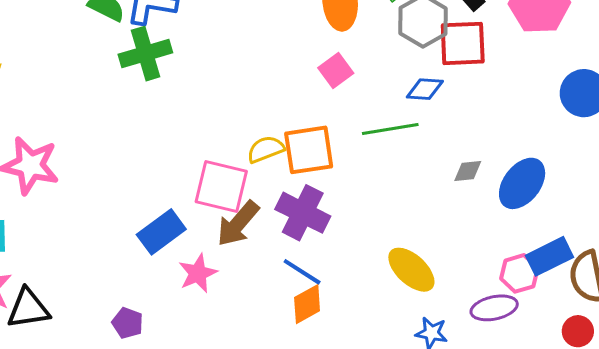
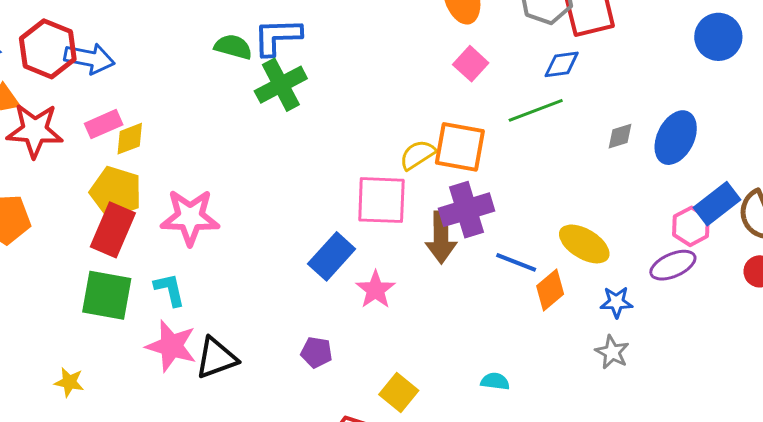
orange square: (309, 150) -> (460, 147), turned 30
purple cross: (303, 213) -> (466, 210), turned -32
brown arrow: (238, 224) -> (441, 237), moved, turned -30
blue line: (302, 272) -> (516, 262), moved
orange diamond: (307, 304) -> (550, 290), moved

